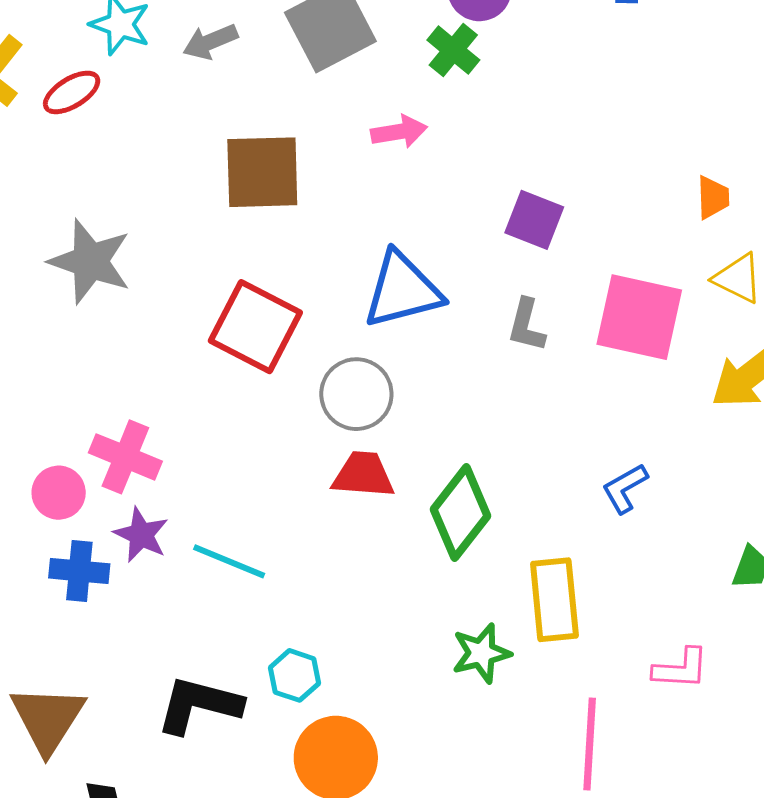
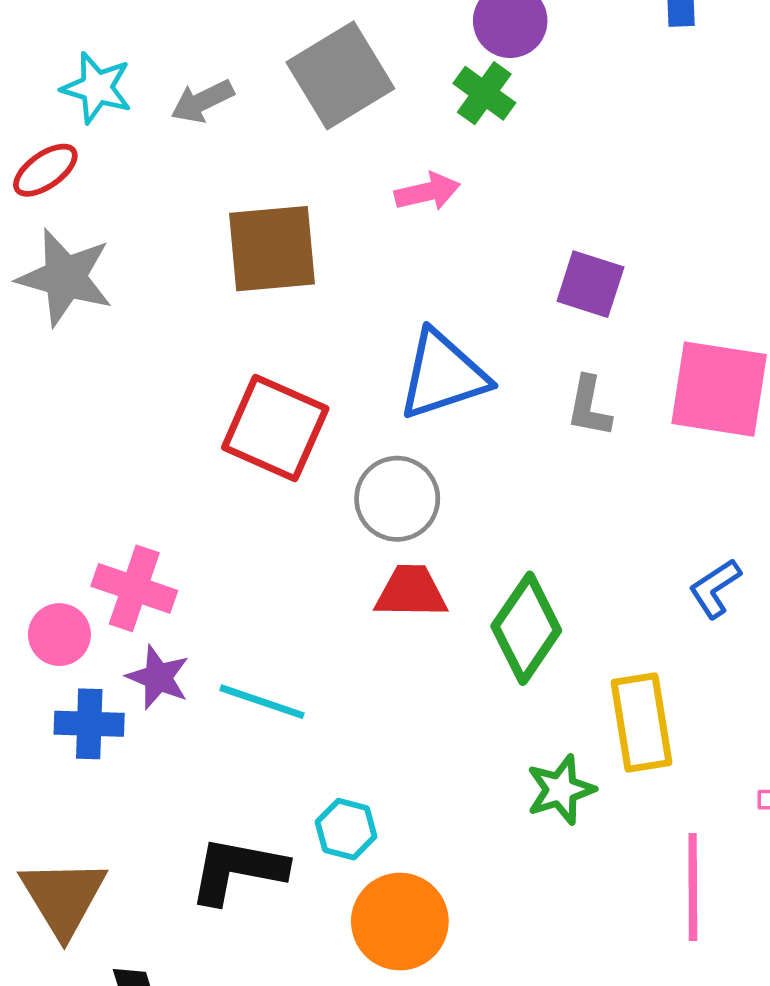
gray star: (90, 261) -> (65, 277), moved

